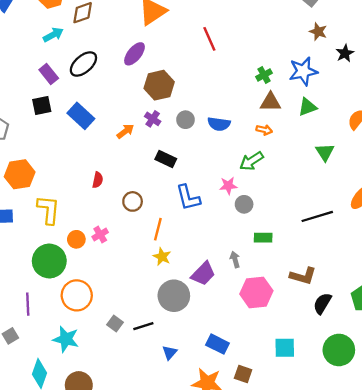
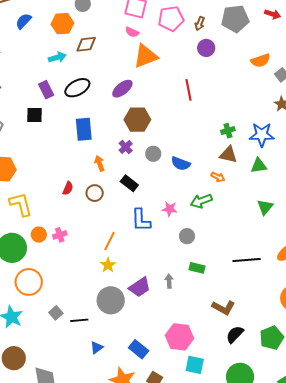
blue rectangle: (81, 116) -> (84, 129), moved, turned 30
orange arrow: (125, 131) -> (100, 163), moved, turned -84
pink star: (228, 186) -> (170, 209), moved
brown circle: (133, 201) -> (95, 193), moved
yellow L-shape: (48, 210) -> (21, 204), turned -32
pink hexagon: (256, 292) -> (179, 337), moved

